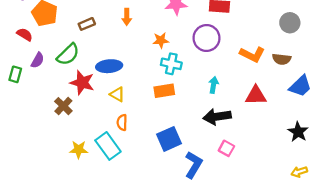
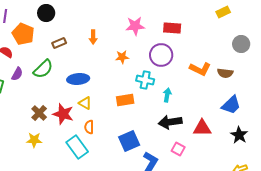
gray circle: (290, 23) -> (241, 44), moved
cyan cross: (171, 64) -> (145, 80), moved
red star: (82, 83) -> (63, 114), moved
blue trapezoid: (300, 86) -> (231, 105), moved
red triangle: (256, 95) -> (202, 128), moved
yellow star: (79, 149) -> (34, 140), moved

